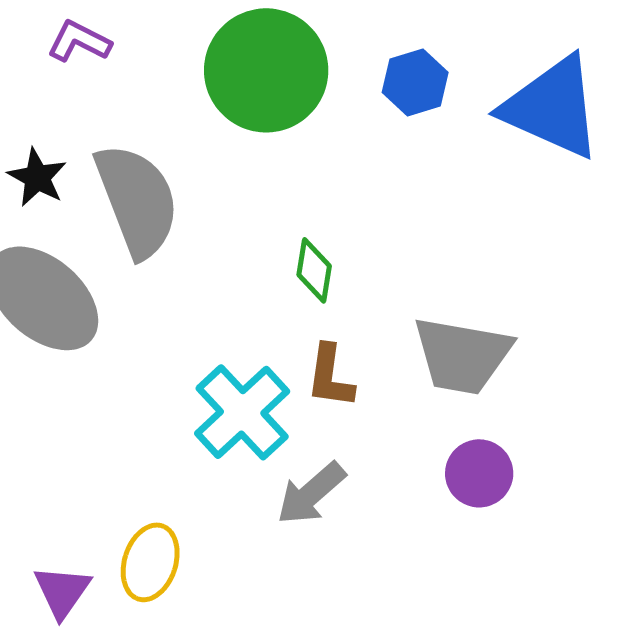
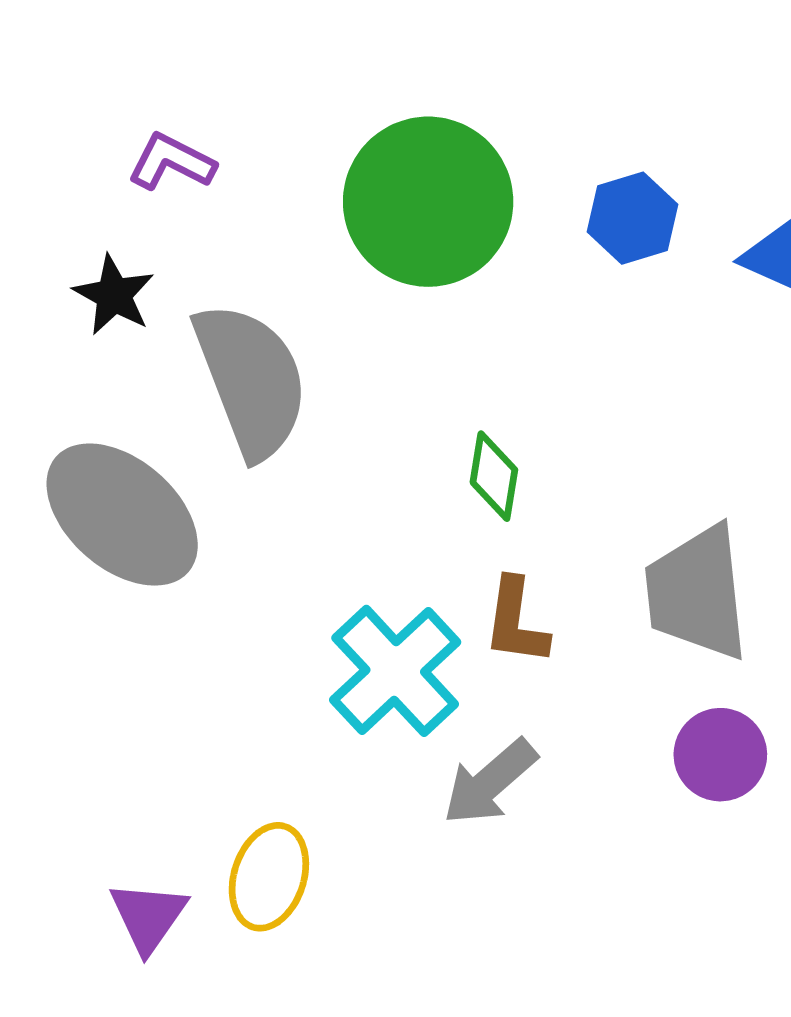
black star: (37, 177) -> (114, 295), moved
gray trapezoid: (462, 355) -> (697, 593), turned 74

